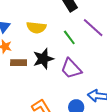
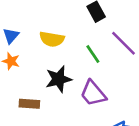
brown rectangle: (19, 63) -> (29, 104), moved

